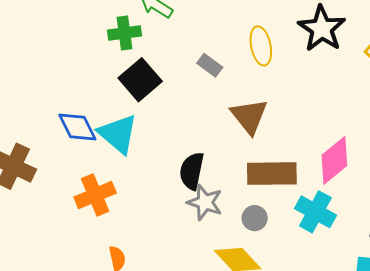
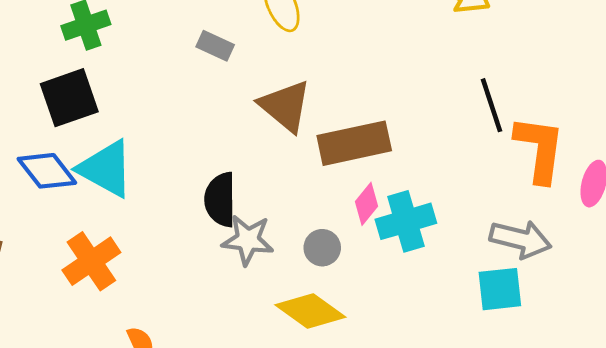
black square: (140, 80) -> (69, 98), moved, turned 33
pink diamond: (334, 160) -> (367, 204), moved, size x0.6
brown rectangle: (272, 174) -> (354, 143), moved
cyan cross: (315, 212) -> (406, 221), turned -33

